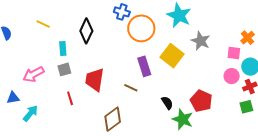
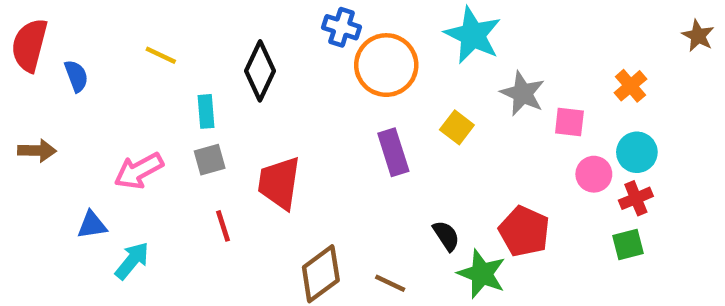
pink square: (234, 53) -> (569, 122), moved
yellow square: (172, 56) -> (457, 127), size x0.6
brown line: (131, 88) -> (390, 283), moved

